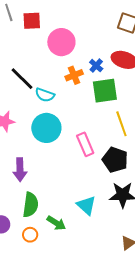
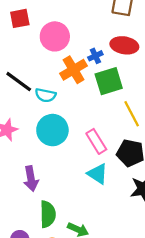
blue cross: (96, 66) -> (95, 56), turned 32
orange cross: (74, 75) -> (73, 70), size x1.4
cyan triangle: (86, 205) -> (97, 174), moved

